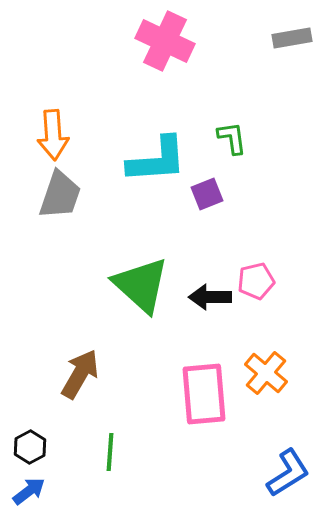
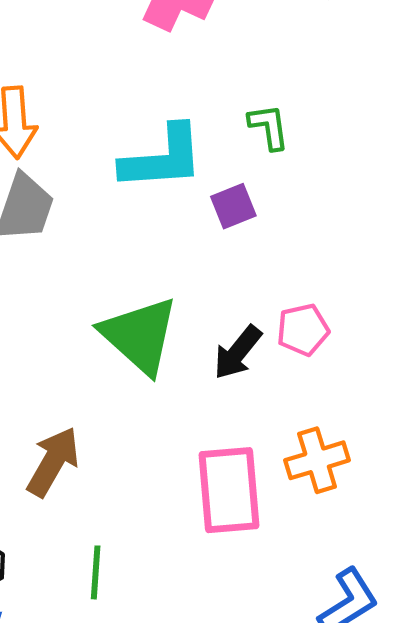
black arrow: (210, 297) -> (238, 352), turned -51
orange cross: (266, 373) -> (317, 460), turned 33

